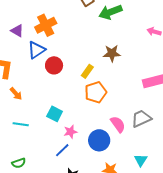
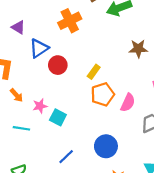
orange cross: (46, 25) -> (70, 21), moved
brown star: (112, 53) -> (138, 49), moved
pink semicircle: (118, 124) -> (128, 103), moved, turned 60
pink star: (70, 132) -> (40, 106), moved

